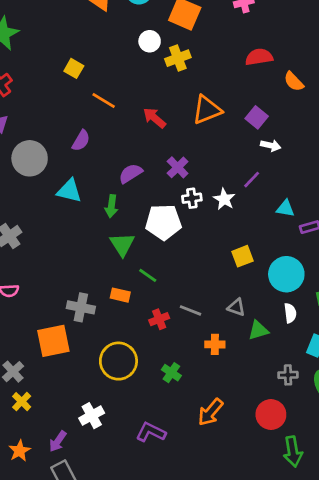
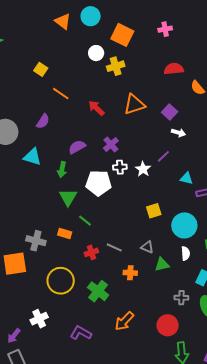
green cross: (171, 373) -> (98, 291), size x1.5

